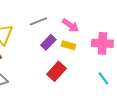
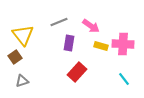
purple rectangle: (48, 42) -> (69, 43), turned -35
yellow rectangle: (68, 45) -> (101, 46), moved

